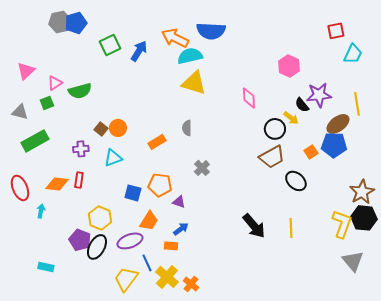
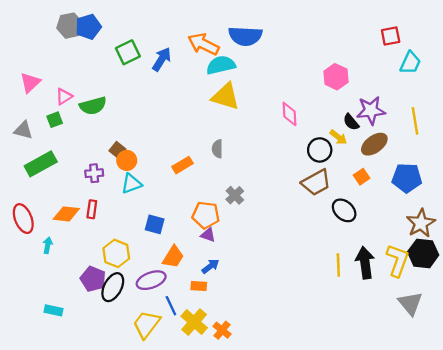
brown ellipse: (338, 124) -> (374, 144), moved
orange circle: (118, 128) -> (127, 160), moved
blue pentagon: (334, 145) -> (407, 178), moved
orange pentagon: (160, 185) -> (206, 215), moved
black arrow: (254, 226) -> (365, 263), moved, turned -148

